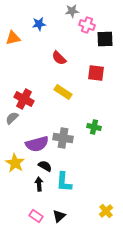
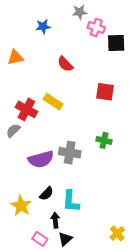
orange triangle: (13, 38) -> (15, 57), moved
red square: (96, 73) -> (105, 92), moved
yellow rectangle: (63, 92) -> (53, 102), moved
yellow star: (15, 163) -> (21, 206), moved
black semicircle: (45, 166) -> (46, 194), moved, turned 104
black arrow: (39, 184) -> (55, 220), moved

